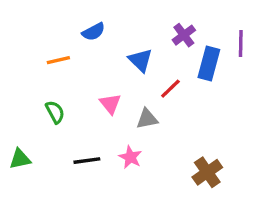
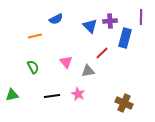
purple cross: (184, 35) -> (110, 21), turned 32
purple line: (241, 43) -> (141, 17), moved
blue triangle: (140, 60) -> (90, 26), moved
brown cross: (207, 172) -> (124, 103), turned -30

